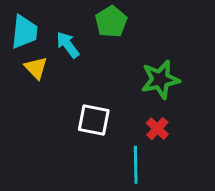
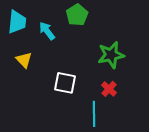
yellow triangle: (36, 68) -> (24, 60), moved

